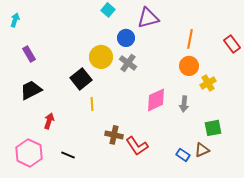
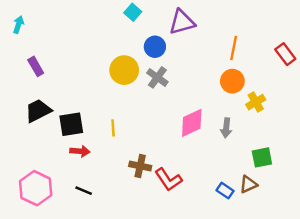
black square: (81, 79) -> (71, 124), moved, turned 30
red arrow: (49, 121) -> (80, 151), moved, turned 77

